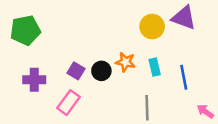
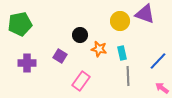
black circle: (101, 71) -> (80, 35), moved
blue line: (184, 77) -> (158, 61), moved, turned 54
pink rectangle: (68, 103) -> (81, 81), moved
gray line: (147, 108) -> (128, 76), moved

